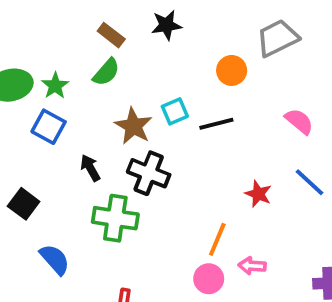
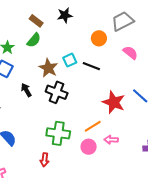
pink semicircle: (299, 121) -> (130, 53), moved
black line: (216, 124) -> (91, 66), turned 36
red star: (258, 194) -> (114, 102), size x1.6
green cross: (115, 218) -> (58, 133), moved
orange line: (217, 239) -> (93, 126), turned 36

